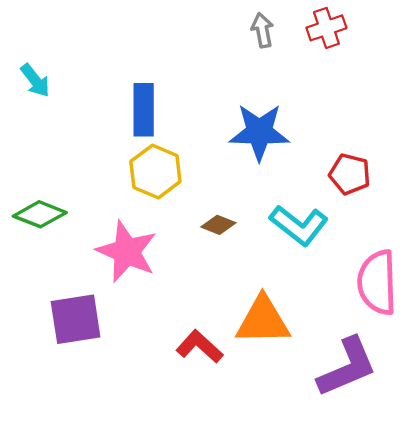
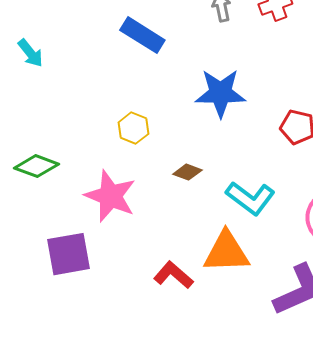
blue rectangle: (144, 110) -> (142, 35), moved, turned -57
yellow hexagon: (155, 172) -> (133, 128), size x0.7
cyan L-shape: (299, 225) -> (250, 198), moved

